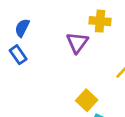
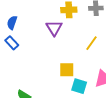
yellow square: (87, 100) -> (67, 70), turned -35

